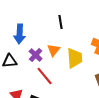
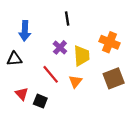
orange triangle: (54, 50) -> (75, 81), moved
purple cross: (36, 55) -> (60, 47), moved

